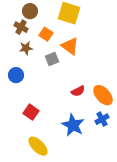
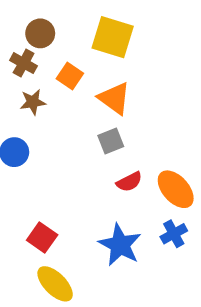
gray square: (52, 59) -> (111, 141), moved
red square: (31, 112) -> (42, 237), moved

